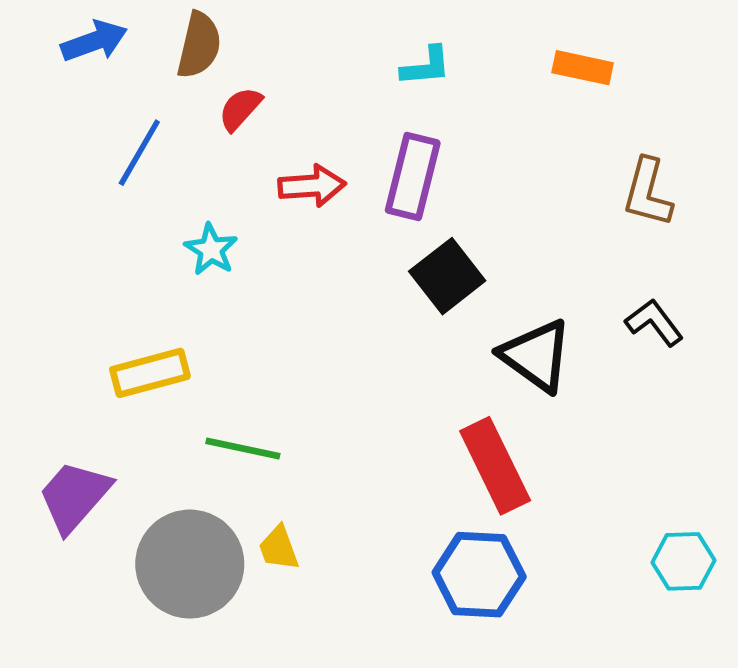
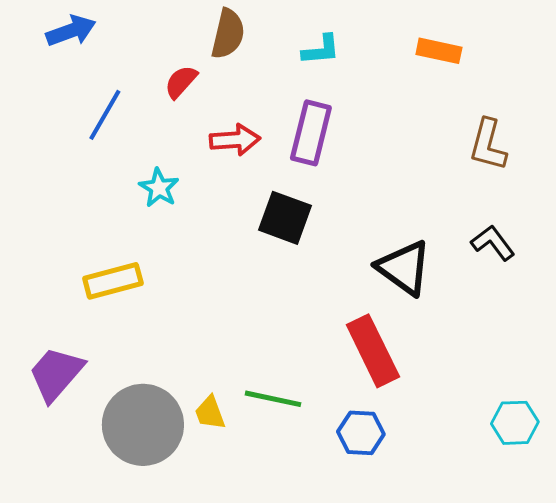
brown semicircle: (199, 45) -> (228, 34), moved
black square: (447, 276) -> (285, 218), moved, turned -32
green line: (243, 449) -> (273, 399), moved
blue hexagon: (479, 575) -> (361, 433), size x0.7

